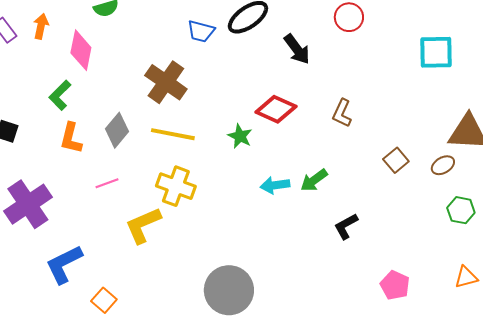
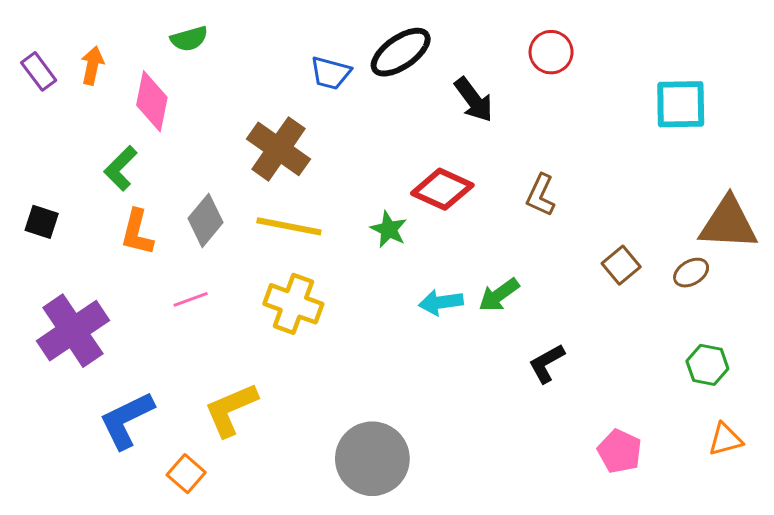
green hexagon: (461, 210) -> (707, 365), moved
yellow L-shape: (143, 225) -> (231, 410), moved

